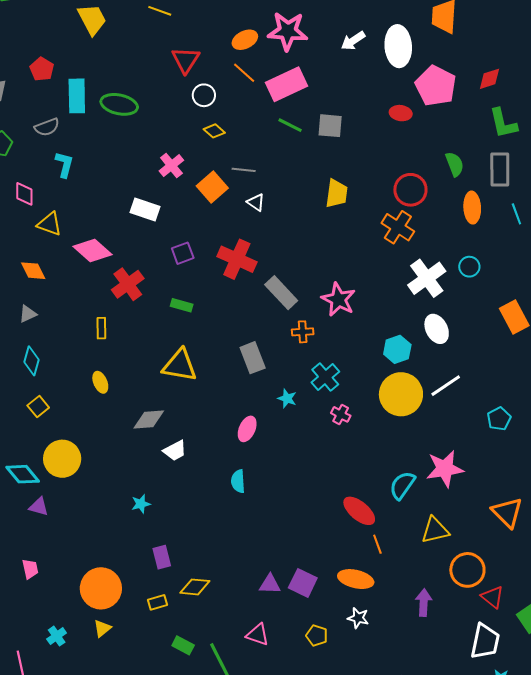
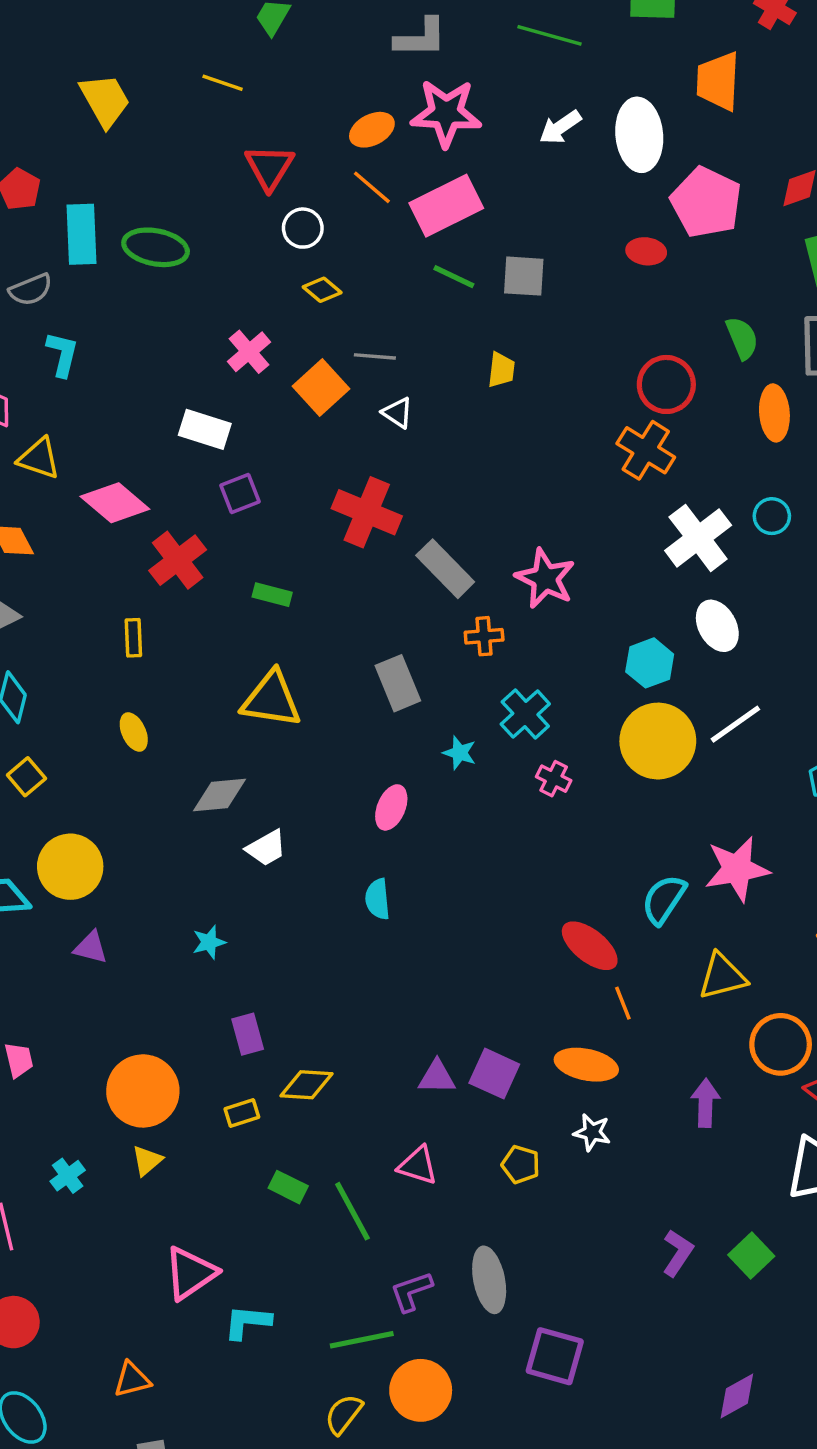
yellow trapezoid: (337, 193) -> (501, 370), moved, size x0.7
purple square: (183, 253) -> (240, 494), moved
purple triangle: (39, 507) -> (91, 947), moved

